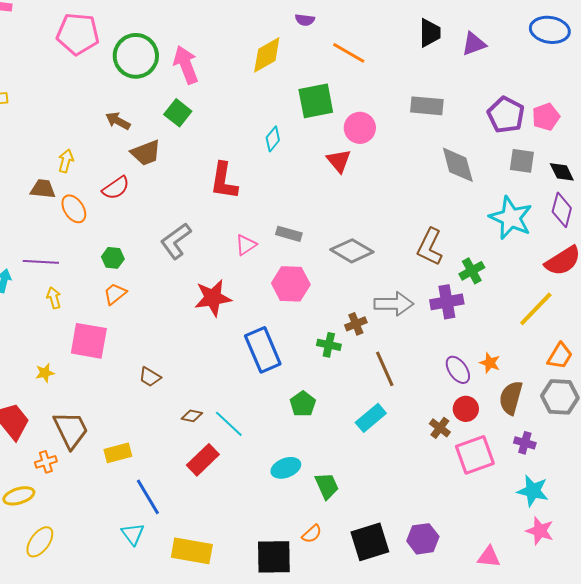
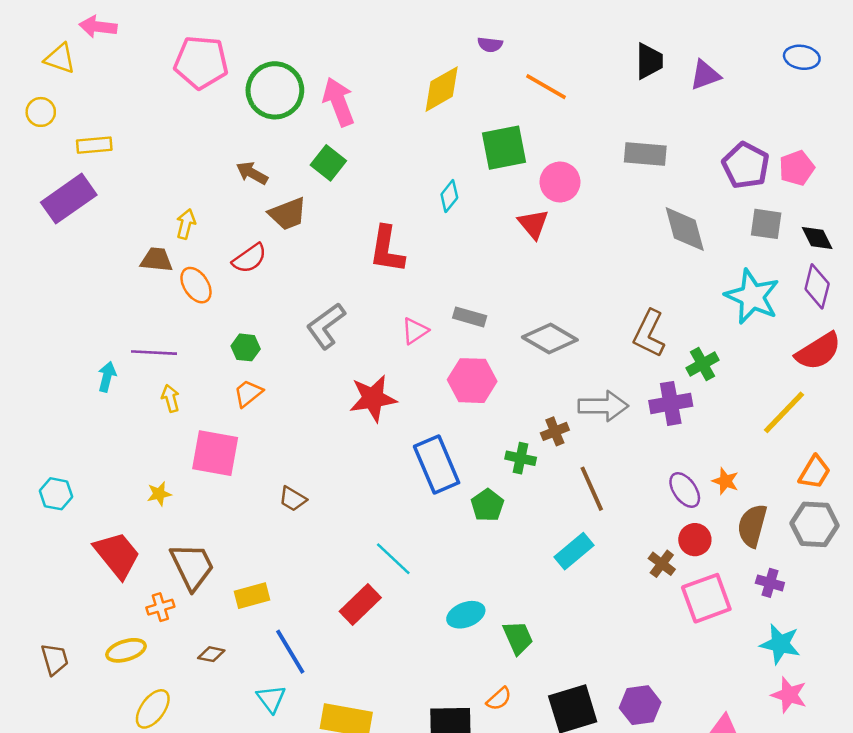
blue ellipse: (550, 30) -> (802, 57), size x0.7
green pentagon: (303, 404) -> (487, 505), moved
brown diamond: (192, 416) -> (211, 654), moved

